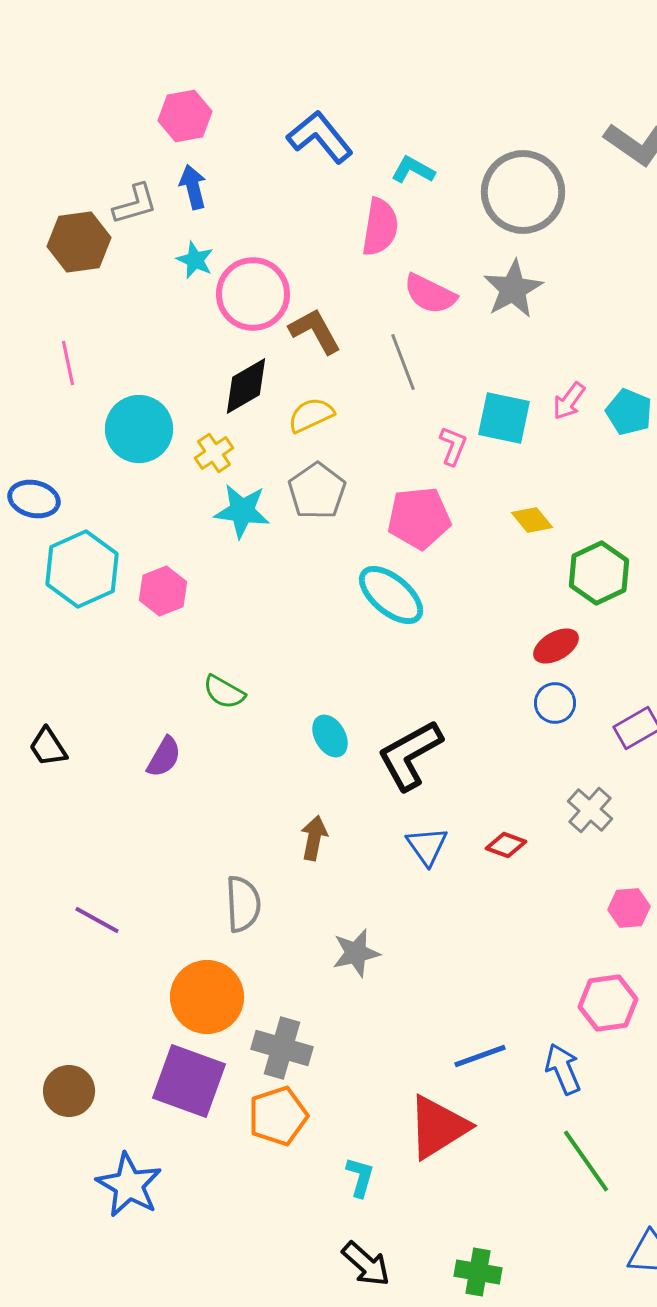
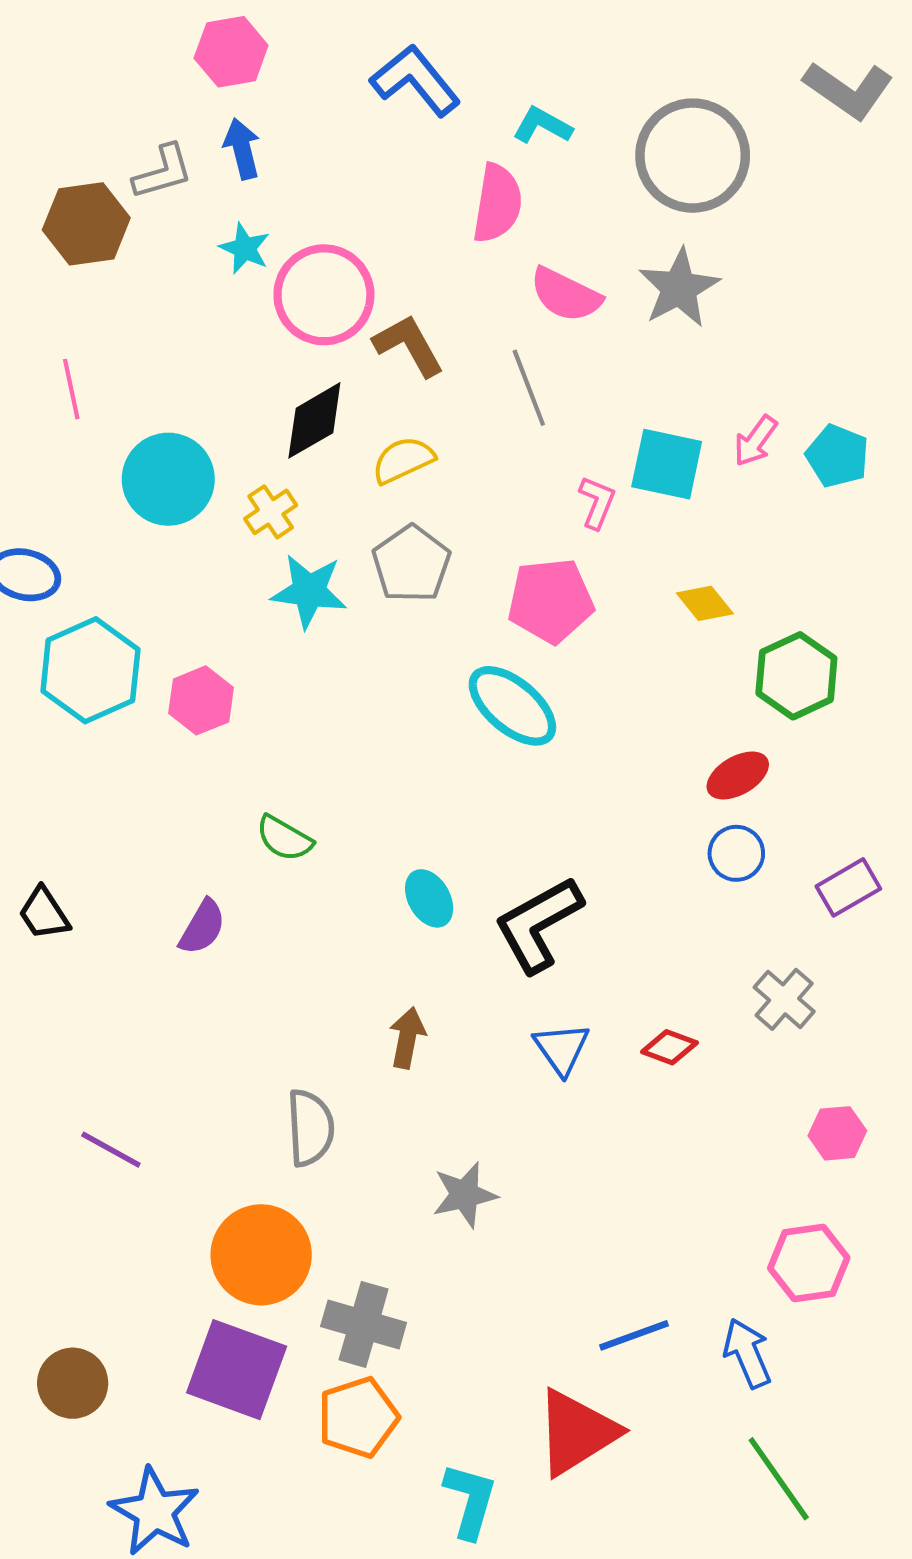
cyan L-shape: (360, 1177) -> (470, 1501), size x1.4

